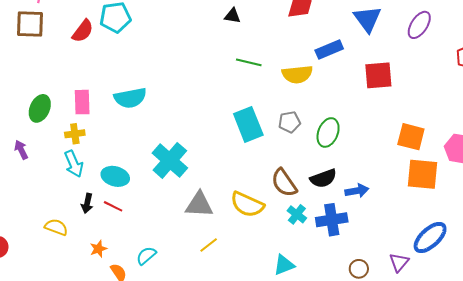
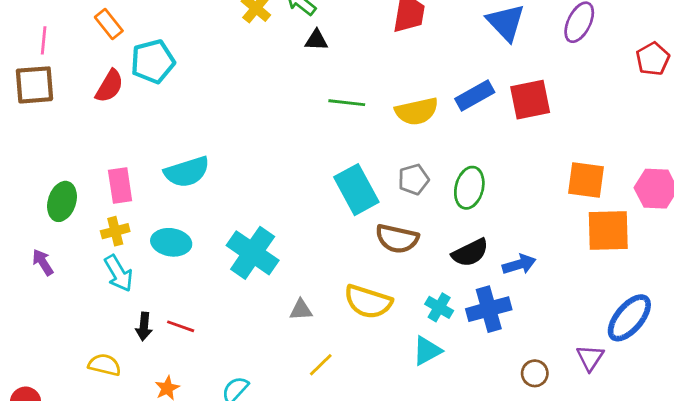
blue rectangle: (329, 49) -> (475, 95), moved
cyan ellipse: (115, 176) -> (171, 242), moved
brown semicircle: (284, 183) -> (397, 239), moved, turned -36
gray triangle: (199, 205) -> (301, 310), size x0.6
cyan triangle: (284, 265) -> (427, 351), moved

